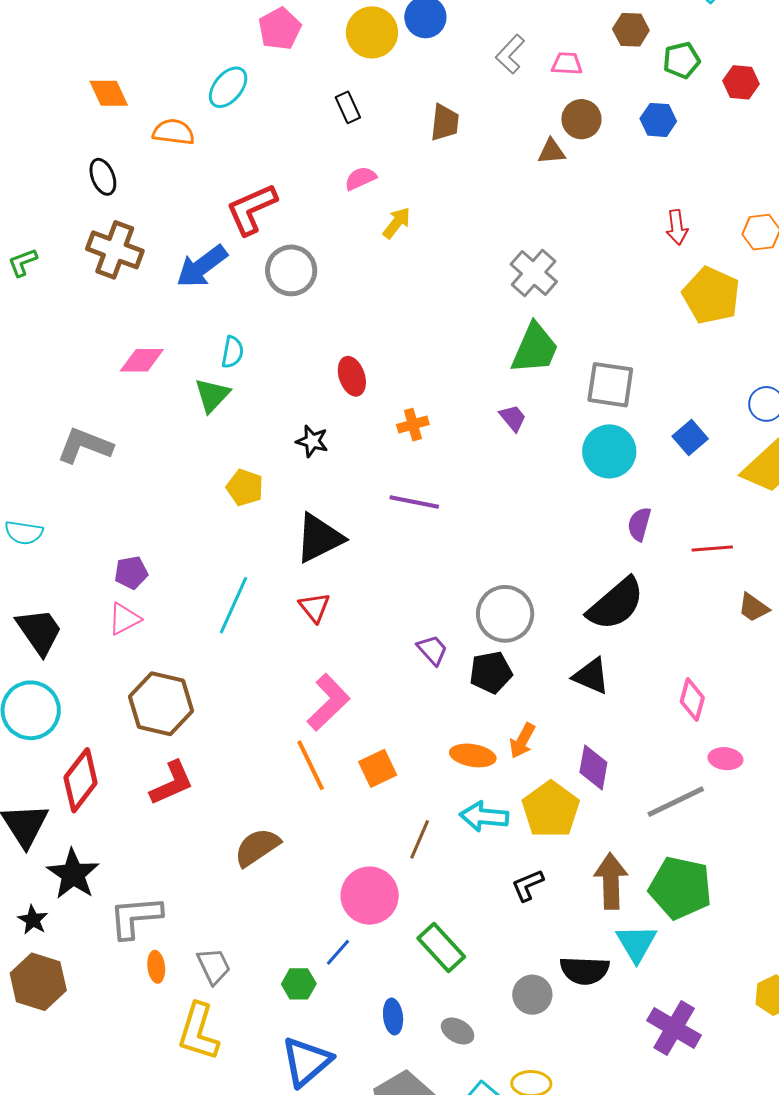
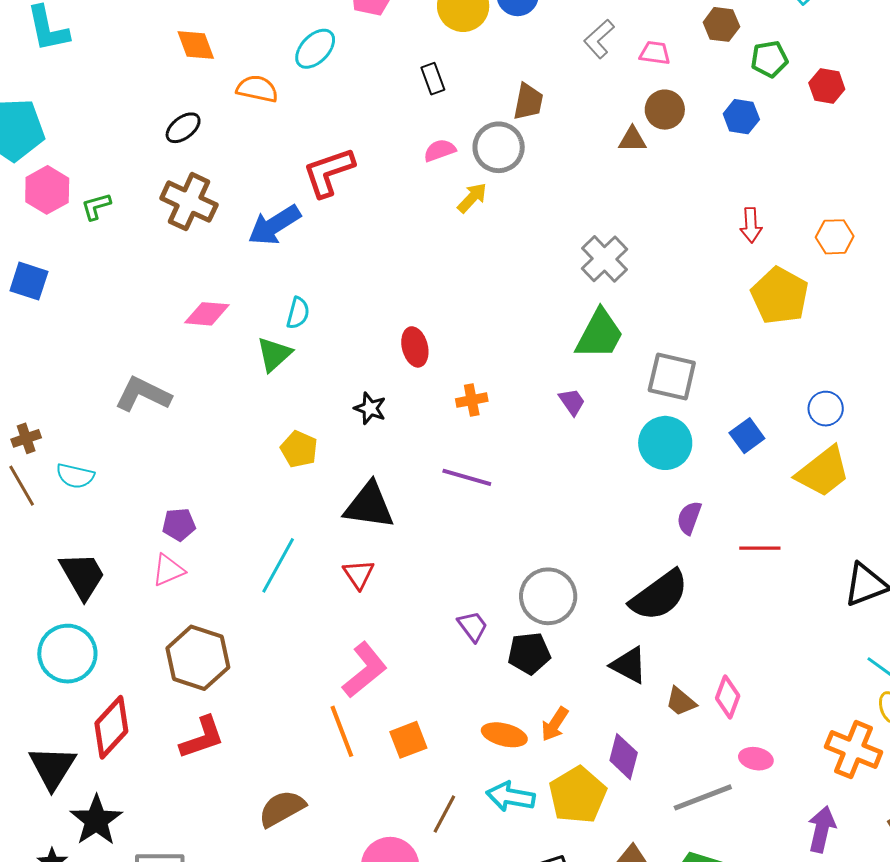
black ellipse: (103, 177) -> (183, 128), turned 69
gray circle: (291, 270) -> (499, 147), moved
black triangle: (319, 538) -> (369, 506), turned 30
brown trapezoid: (753, 608) -> (681, 701), moved

